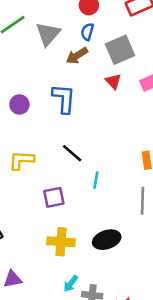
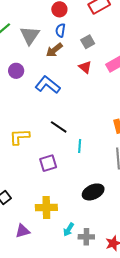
gray square: (120, 50) -> (88, 42), size x0.6
blue L-shape: (64, 99) -> (48, 85), turned -50
purple circle: (19, 104) -> (16, 71), moved
yellow cross: (61, 242) -> (46, 208), moved

